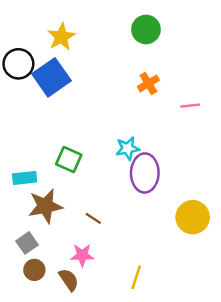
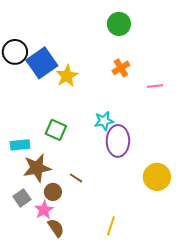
yellow star: (61, 37) -> (67, 76), moved
pink star: (82, 255) -> (44, 210), moved, turned -30
brown circle: (34, 270) -> (53, 192), moved

